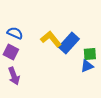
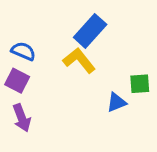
blue rectangle: (69, 43) -> (90, 31), moved
blue triangle: (87, 66) -> (116, 102), moved

